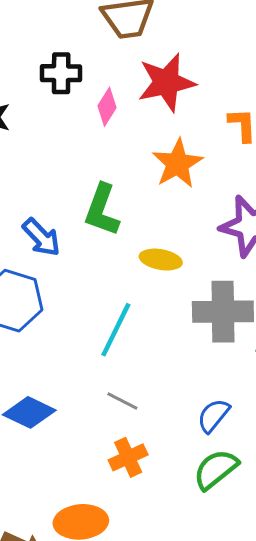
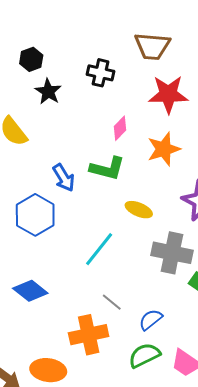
pink diamond: (107, 107) -> (120, 128), moved
green L-shape: (102, 210) -> (107, 168), turned -108
gray line: (122, 401) -> (112, 302), moved
orange cross: (128, 457) -> (89, 335), size x1.5

